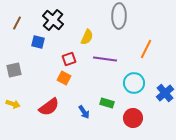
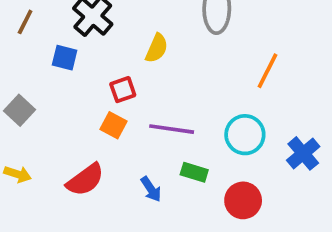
purple line: (105, 59) -> (172, 129), moved
gray square: (14, 70) -> (19, 110), turned -35

